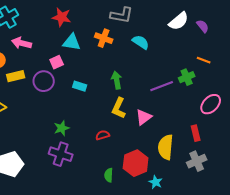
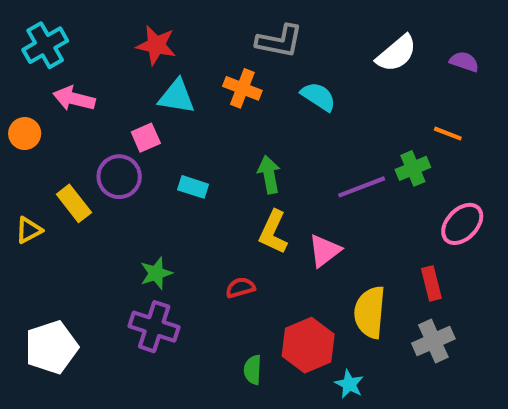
purple semicircle: (203, 26) -> (464, 62), moved, turned -32
yellow rectangle: (16, 76) -> (74, 203), moved, turned 66

